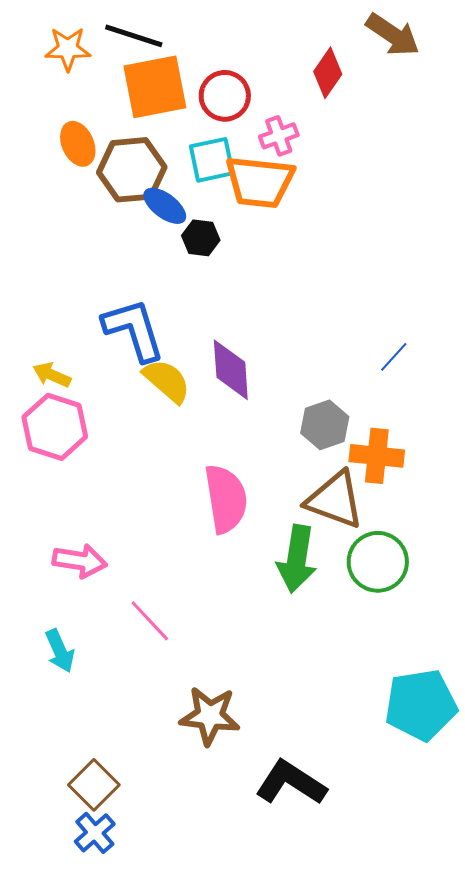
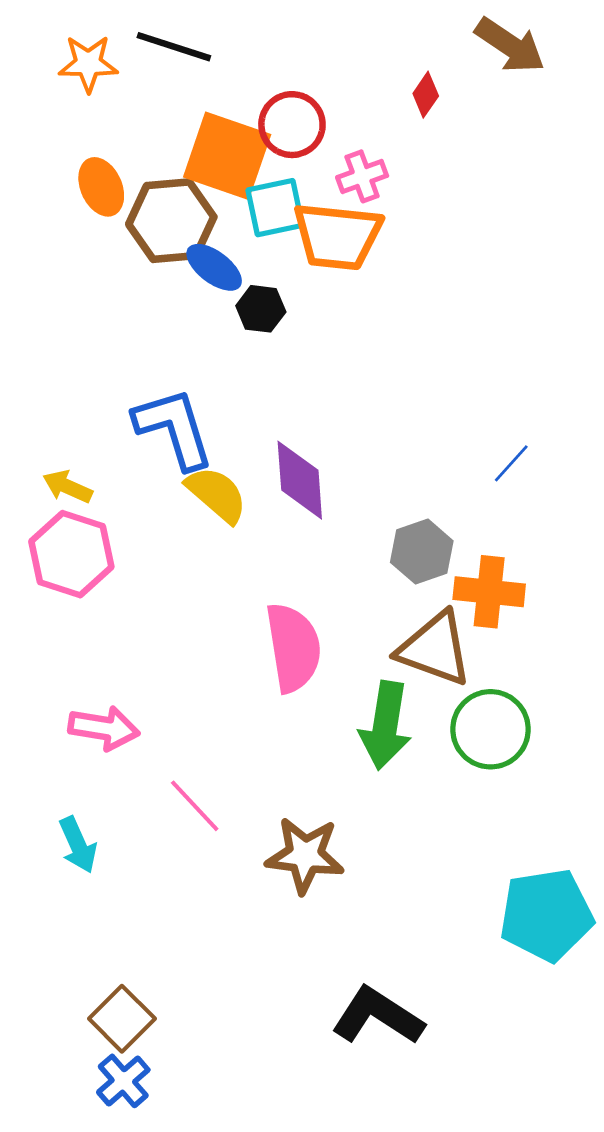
red diamond: (328, 73) -> (426, 95), size x0.7
orange square: (155, 87) -> (227, 156), moved, turned 30
brown star: (210, 716) -> (305, 855), moved

